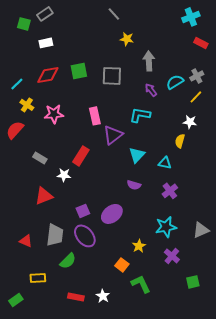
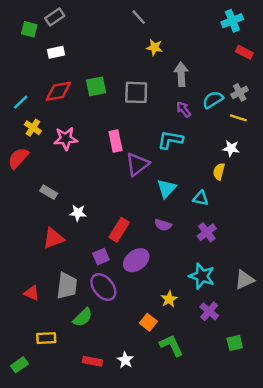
yellow line: (196, 97) -> (238, 118), turned 64
red rectangle: (81, 156) -> (119, 230), moved
cyan star: (166, 227) -> (202, 276), turned 30

